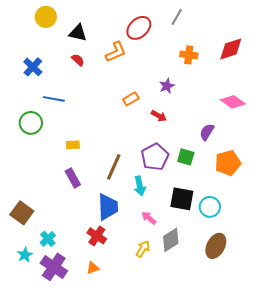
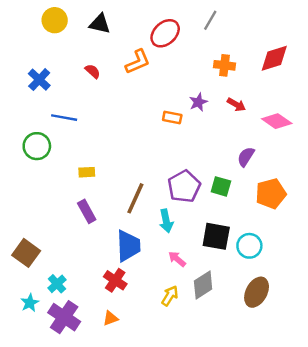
black triangle: (78, 33) -> (100, 24), moved
orange rectangle: (131, 99) -> (172, 118), moved, turned 42
red arrow: (159, 116) -> (236, 105), moved

